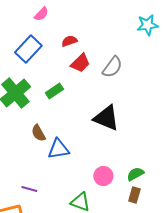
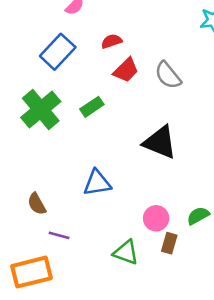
gray semicircle: (112, 67) -> (168, 75), turned 105
brown semicircle: (38, 133) -> (37, 204), moved
brown rectangle: (134, 195) -> (169, 243), moved

